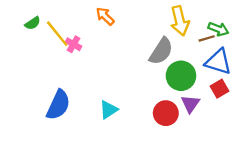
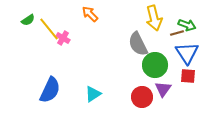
gray semicircle: (161, 51) -> (138, 44), turned 120
blue triangle: (218, 62) -> (187, 53), turned 40
red square: (220, 89) -> (188, 76), turned 35

